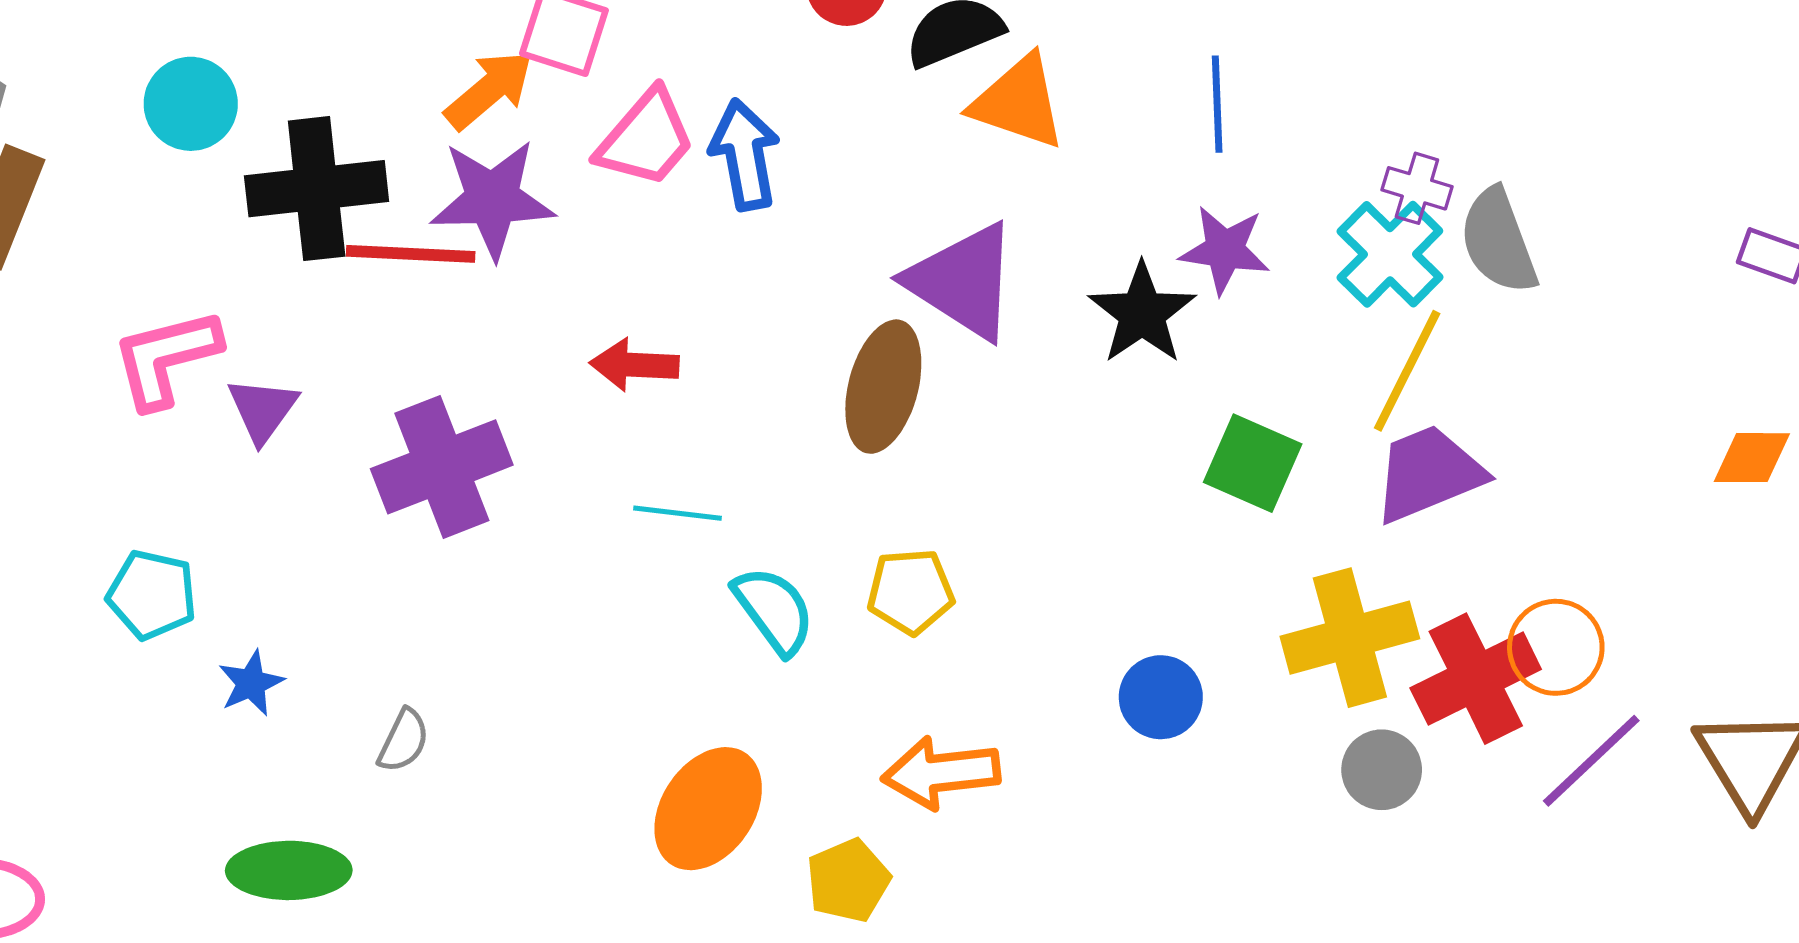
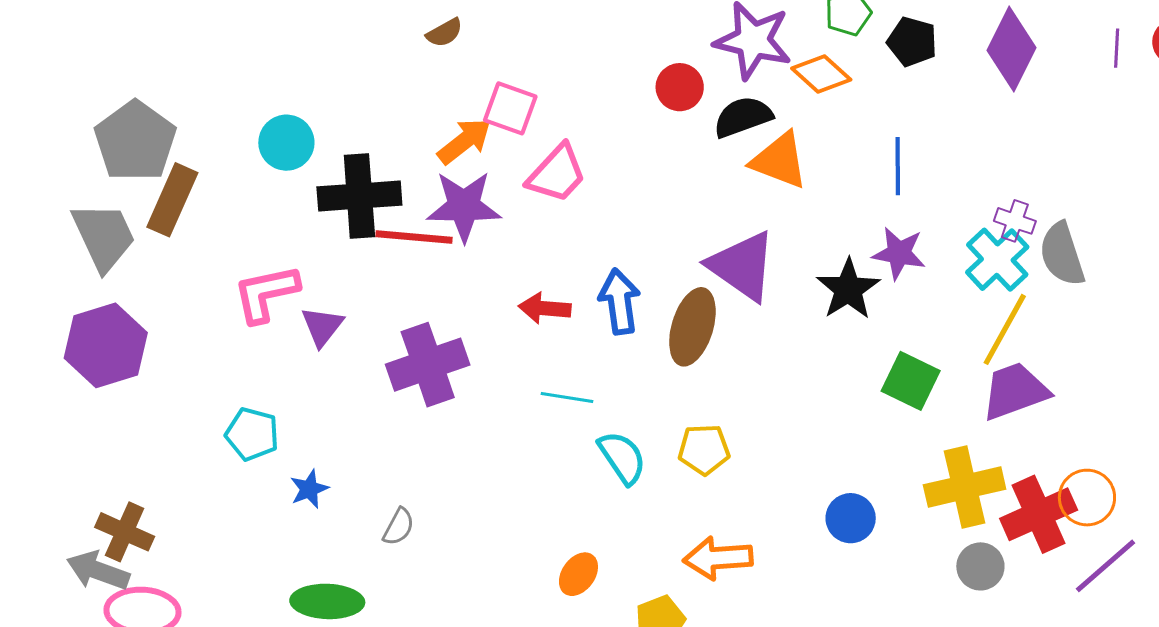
blue arrow: (745, 155) -> (619, 302), moved
orange ellipse: (708, 809) -> (578, 574), size x0.6

